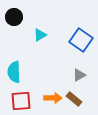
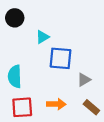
blue square: (81, 40) -> (61, 58), moved, turned -30
brown rectangle: (74, 99) -> (91, 107), moved

